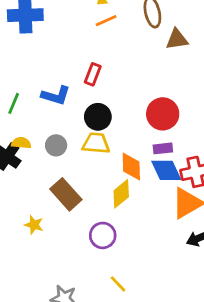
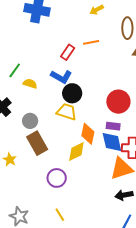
orange line: (106, 21) -> (91, 42), moved
red rectangle: (93, 74) -> (68, 52), moved
blue L-shape: (56, 96) -> (61, 77), moved
yellow semicircle: (21, 143) -> (30, 84), moved
gray circle: (56, 145) -> (30, 121), moved

